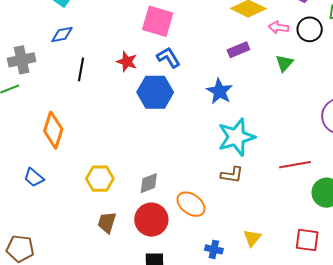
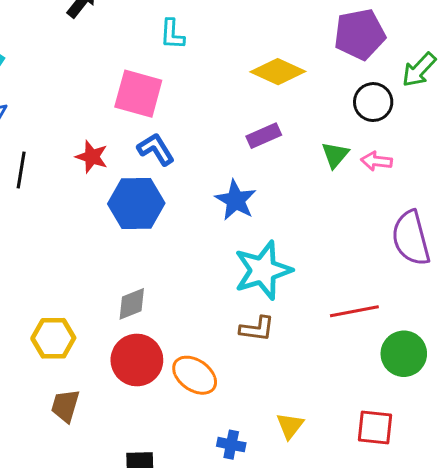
pink arrow: (279, 27) -> (376, 161), moved
gray diamond: (149, 183) -> (132, 304), moved
red circle: (151, 220) -> (137, 360), moved

